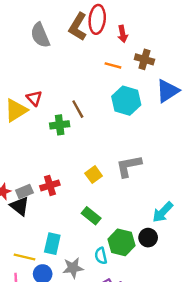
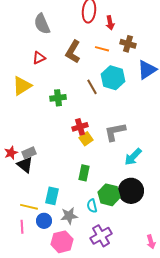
brown L-shape: (78, 27) -> (73, 52), moved
red triangle: (34, 98) -> (39, 58), moved, turned 48
brown line: (78, 109) -> (92, 87), moved
red cross: (50, 185) -> (80, 127), moved
cyan arrow: (163, 212) -> (133, 157), moved
green rectangle: (91, 216) -> (84, 173), turned 63
black circle: (148, 238) -> (131, 191), size x1.6

